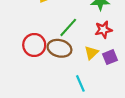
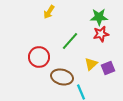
red star: (103, 30) -> (101, 34), moved
brown ellipse: (59, 48) -> (62, 77), moved

